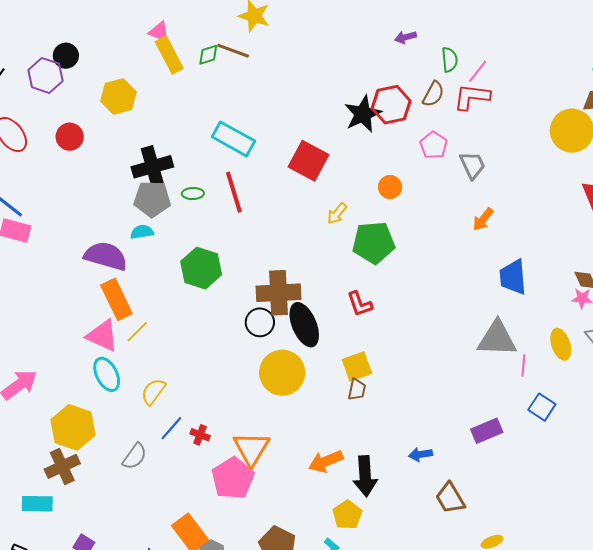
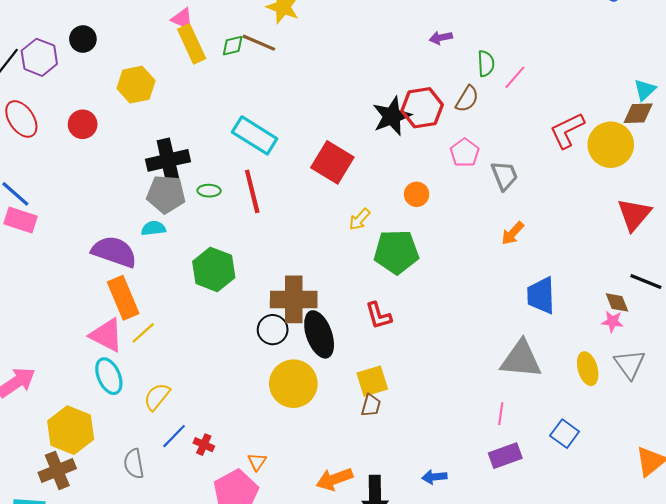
purple hexagon: (45, 75) -> (39, 57), moved
red L-shape: (472, 97) -> (567, 130), moved, turned -36
pink line: (523, 365) -> (501, 414), moved
orange triangle: (251, 449) -> (257, 462), size x0.5
gray semicircle: (135, 456) -> (134, 464), turned 132

